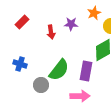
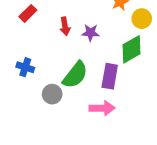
purple star: (71, 24) -> (91, 33), moved

